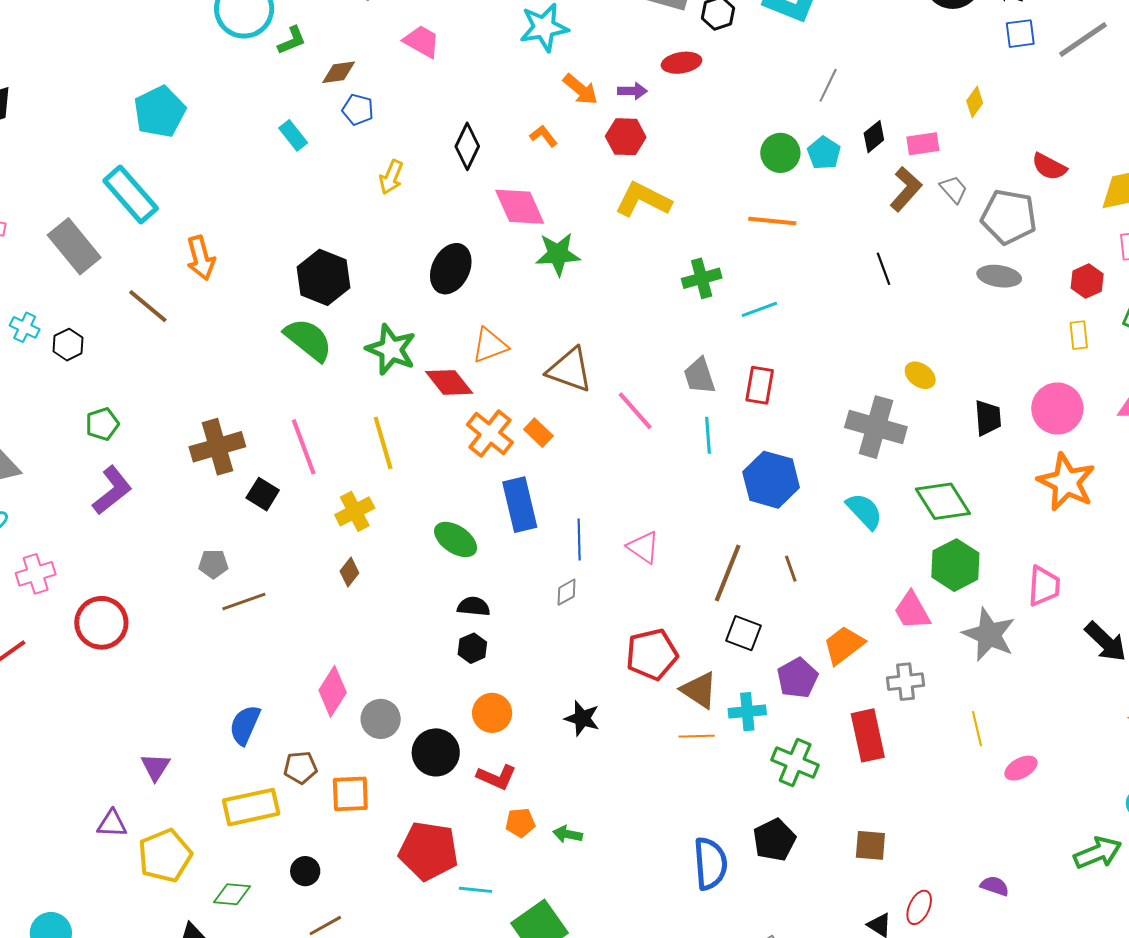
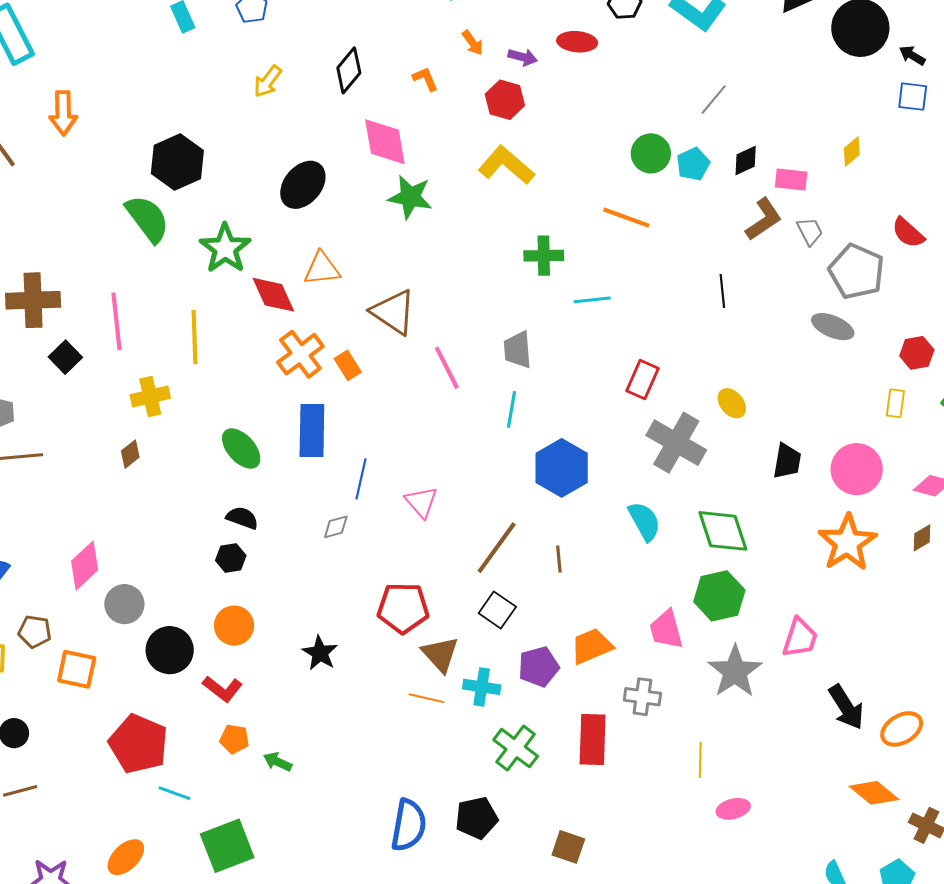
orange arrow: (580, 89) -> (473, 43), size x0.7
red rectangle: (760, 385) -> (643, 380), moved

